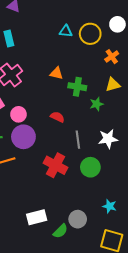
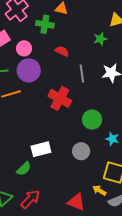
green cross: (77, 87) -> (45, 24), moved
green circle: (90, 167) -> (92, 120), moved
green semicircle: (60, 231) -> (24, 169), moved

